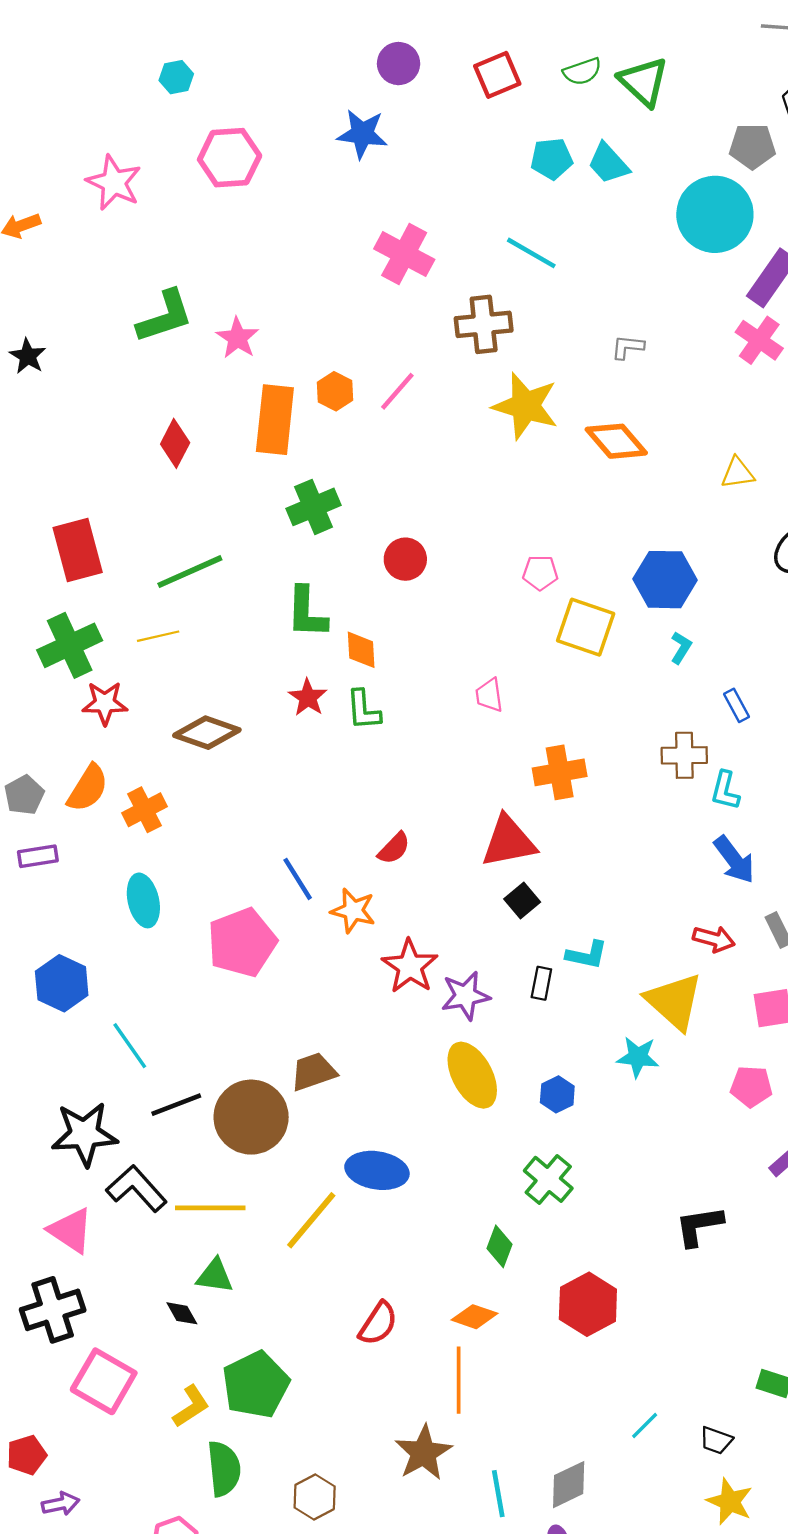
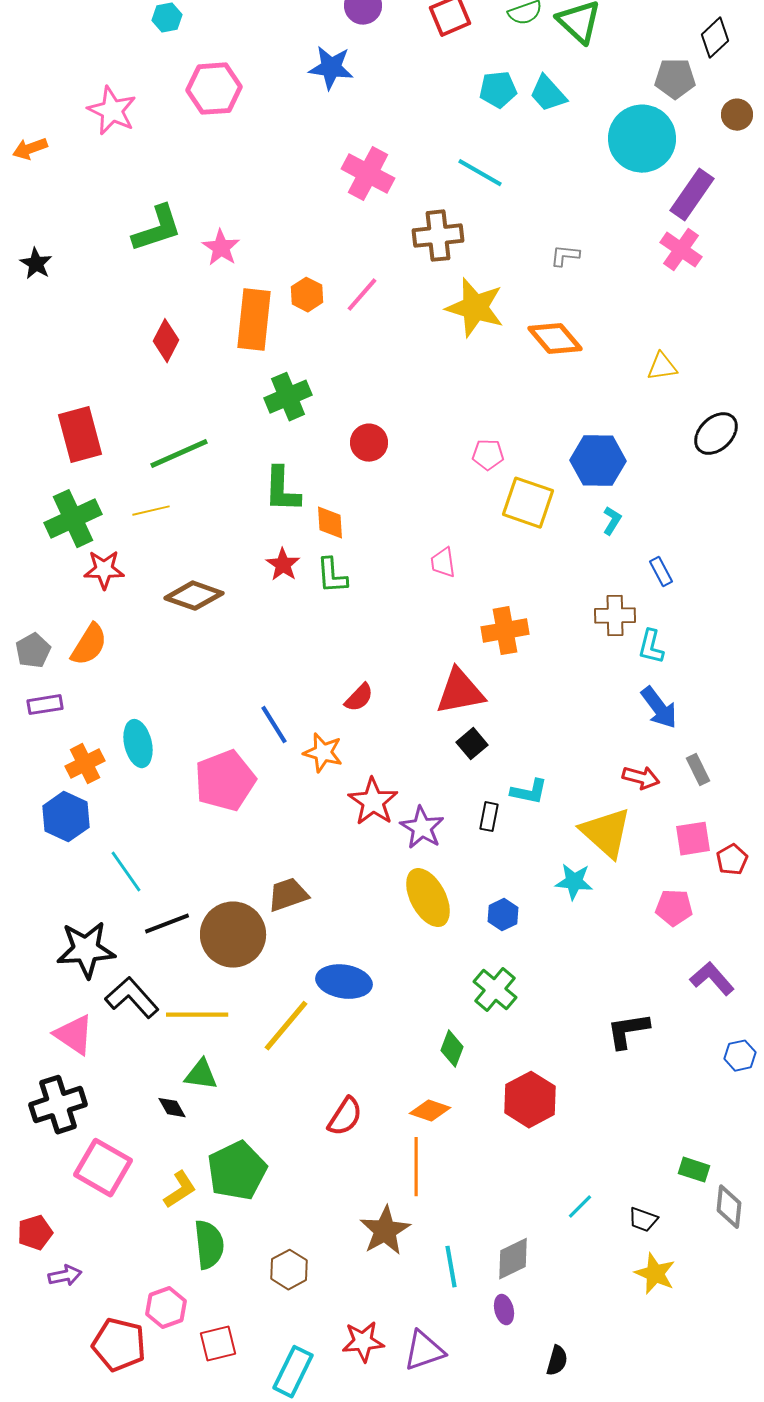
orange cross: (144, 810) -> (85, 764), moved
purple star: (465, 996) -> (422, 828), turned -30

